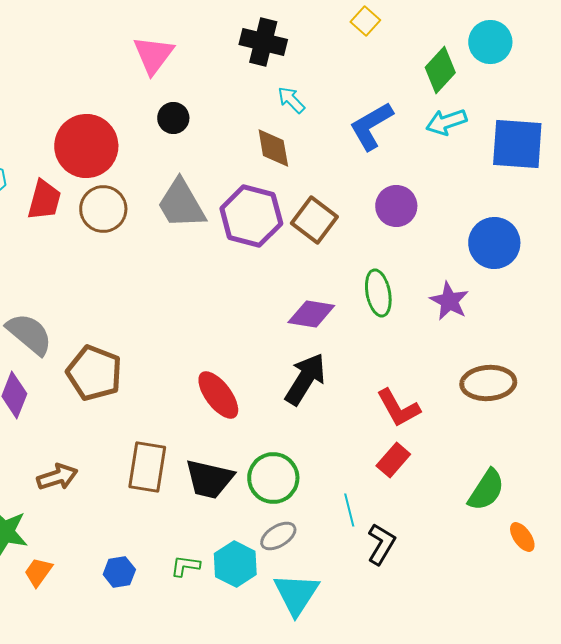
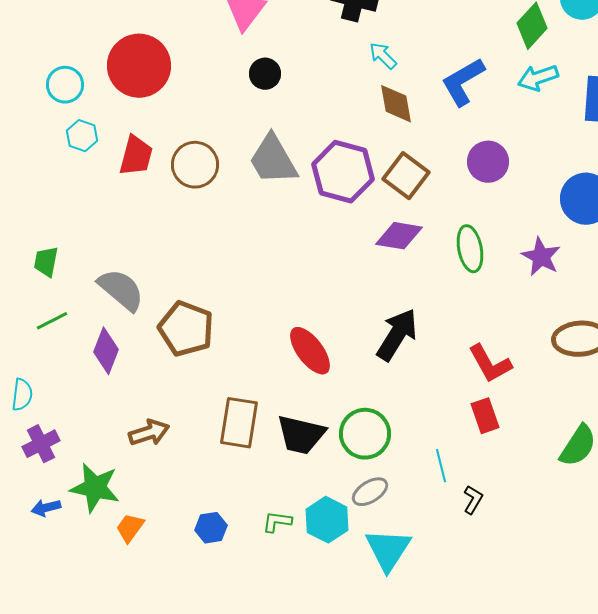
red circle: (86, 146) -> (139, 66), moved
brown diamond: (273, 148) -> (396, 104), moved
purple diamond: (311, 314) -> (399, 236), moved
red rectangle: (393, 460) -> (485, 416), turned -60
black L-shape: (381, 544) -> (473, 500), size x0.7

